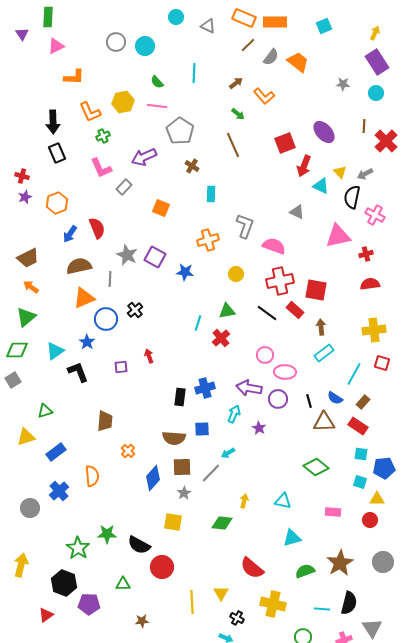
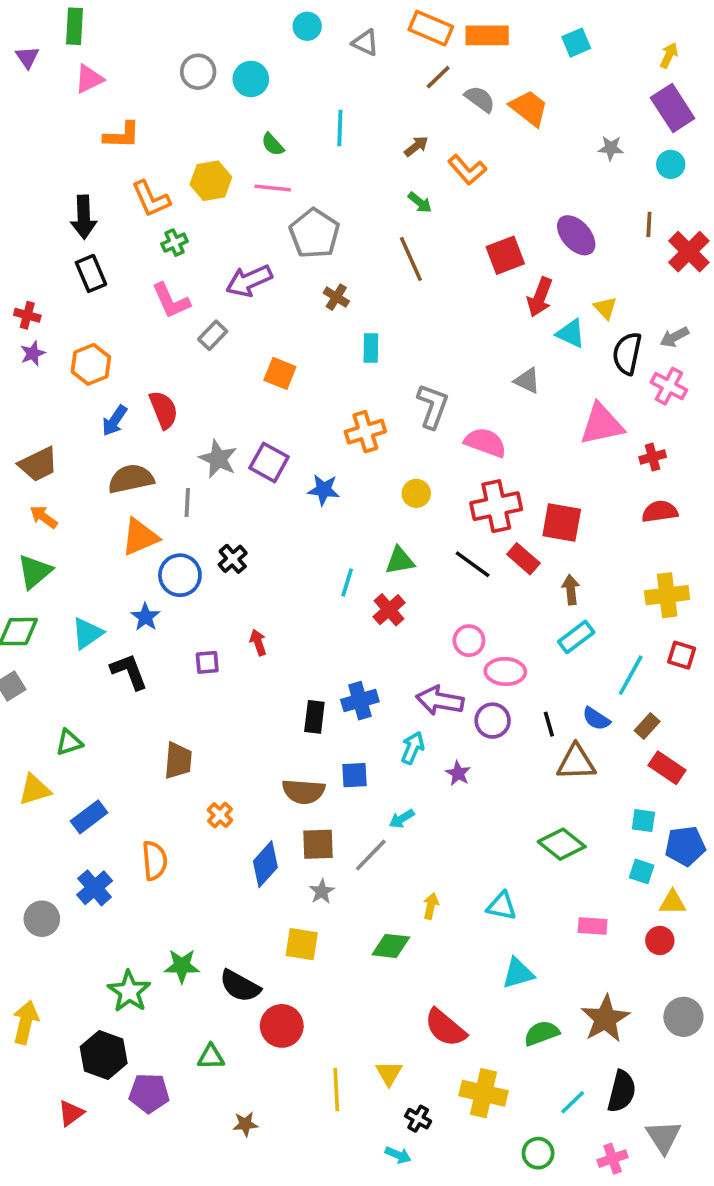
gray semicircle: (271, 57) -> (480, 99), turned -90
gray arrow: (365, 174) -> (674, 337), moved
red rectangle: (358, 426) -> (667, 768), moved
cyan line: (322, 609) -> (573, 1102), turned -49

